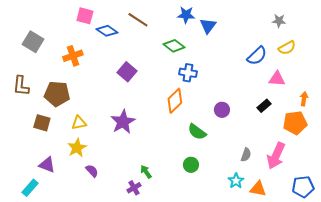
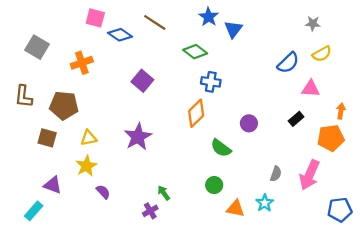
blue star: (186, 15) -> (209, 17), turned 30
orange triangle: (258, 189) -> (235, 209), moved

